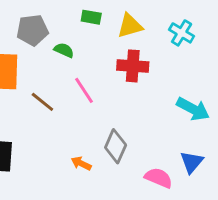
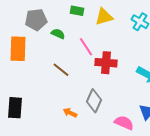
red cross: (133, 66) -> (106, 63), moved
pink line: (84, 90) -> (86, 47), moved
brown line: (42, 102) -> (61, 70), moved

